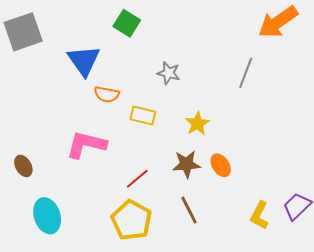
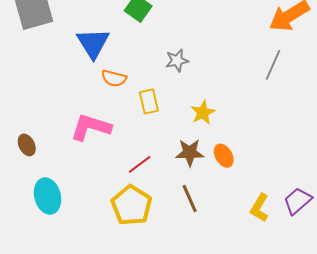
gray star: (169, 73) -> (177, 60), turned -30
gray line: (246, 73) -> (273, 65), moved
yellow rectangle: (143, 115) -> (149, 101), turned 60

